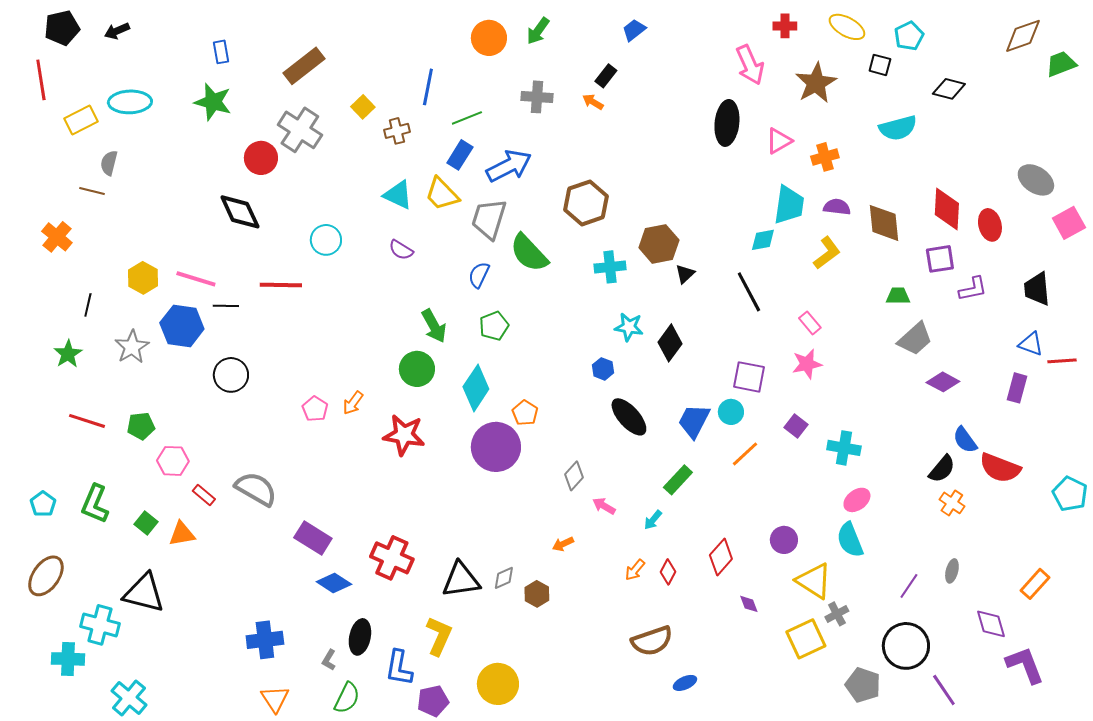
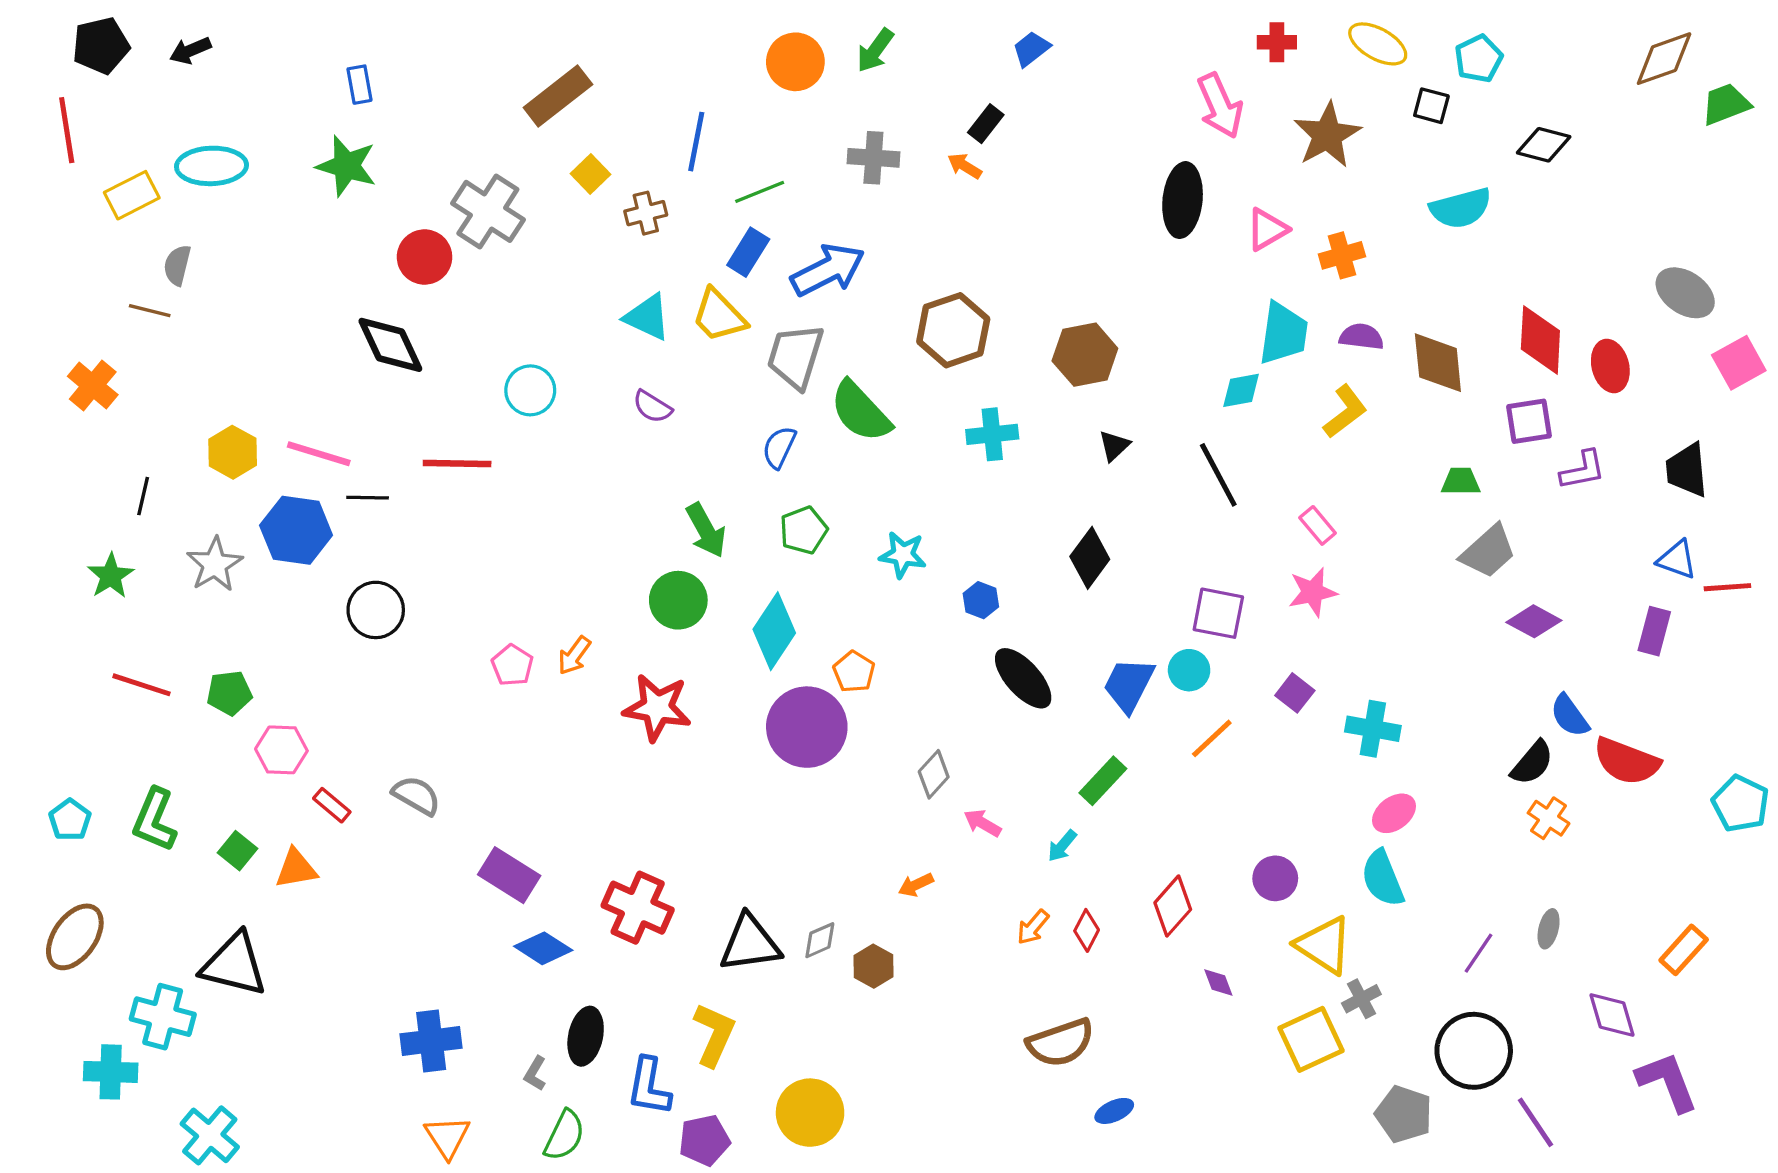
brown rectangle: (304, 66) -> (558, 96), moved
brown hexagon: (659, 244) -> (1085, 355), moved
cyan star: (629, 327) -> (903, 555), moved
gray semicircle: (256, 489) -> (416, 795), size x0.7

